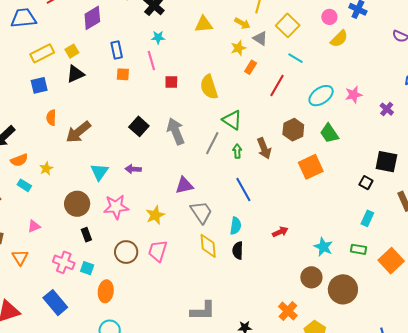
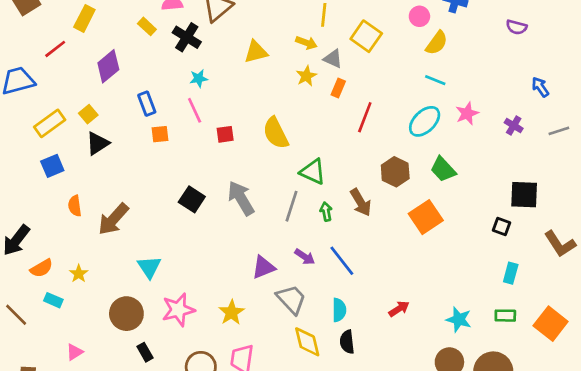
cyan line: (296, 58) -> (435, 80), moved
orange rectangle: (251, 67) -> (338, 88), moved
purple arrow: (133, 169) -> (305, 257), moved, turned -140

